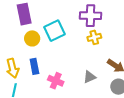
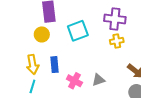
yellow circle: (32, 38) -> (42, 34), moved
gray triangle: (89, 77) -> (98, 80), moved

